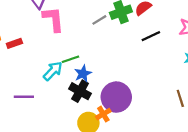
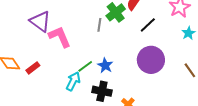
gray line: (99, 20) -> (99, 25), turned -32
blue star: (83, 74) -> (105, 65), moved
purple circle: (116, 97) -> (151, 60), moved

